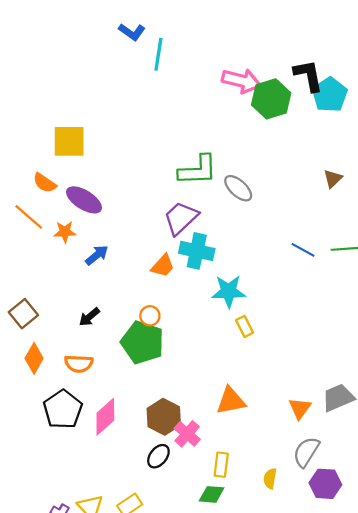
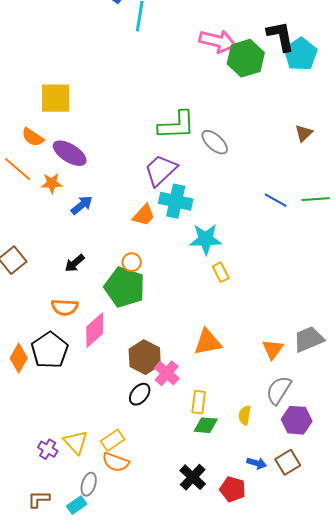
orange diamond: (34, 358) -> (19, 358), moved
pink diamond: (105, 417) -> (95, 330), moved
green diamond: (212, 494) -> (206, 425), moved

